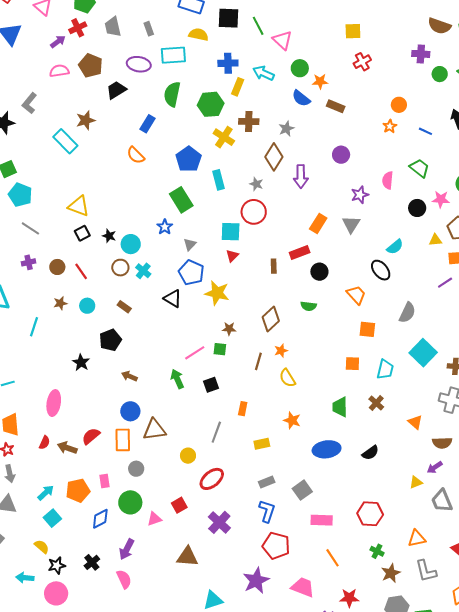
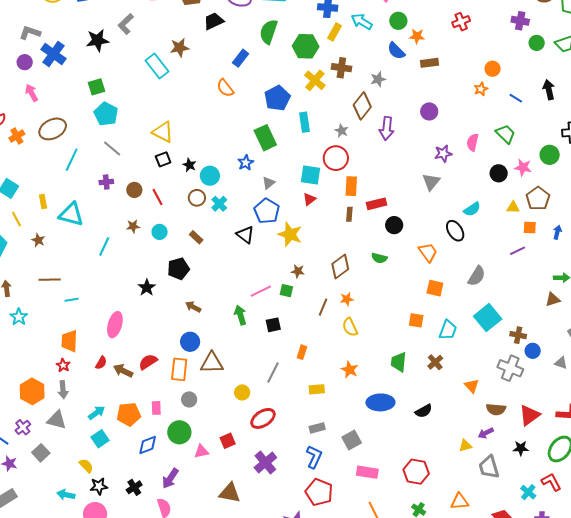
brown rectangle: (336, 106) -> (430, 63), turned -36
orange rectangle: (318, 223) -> (351, 186), moved, turned -36

